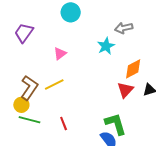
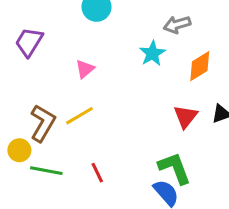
orange diamond: (133, 69) -> (200, 66), moved
yellow circle: (21, 105) -> (19, 150), moved

